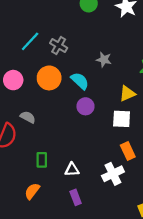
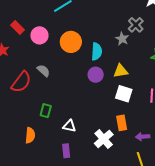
gray cross: (59, 46) -> (136, 25), moved
cyan semicircle: (80, 81) -> (97, 51), turned 36
yellow triangle: (127, 94) -> (121, 71), moved
white cross: (113, 174) -> (104, 139), turned -30
orange semicircle: (32, 191) -> (30, 135), turned 133

